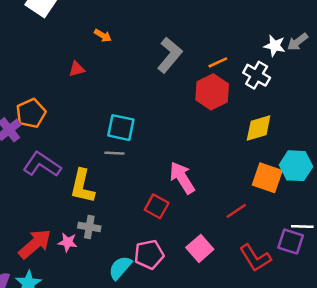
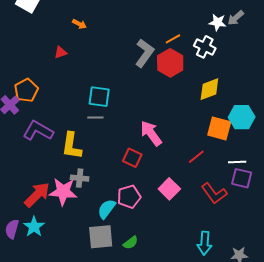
gray L-shape: (170, 55) -> (145, 53), moved
white line: (302, 226) -> (237, 162), moved
pink star: (68, 242) -> (63, 192), size x1.8

